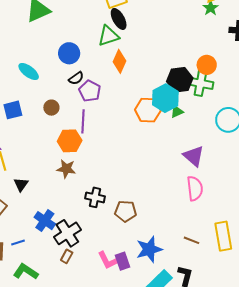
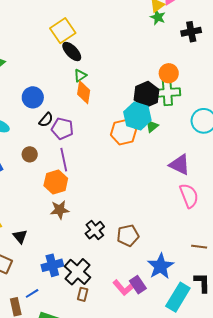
green triangle: (108, 36) -> (80, 76), moved, size x0.6
black cross: (95, 197) -> (95, 230), turned -36
blue cross: (45, 221) -> (52, 265), turned -35

